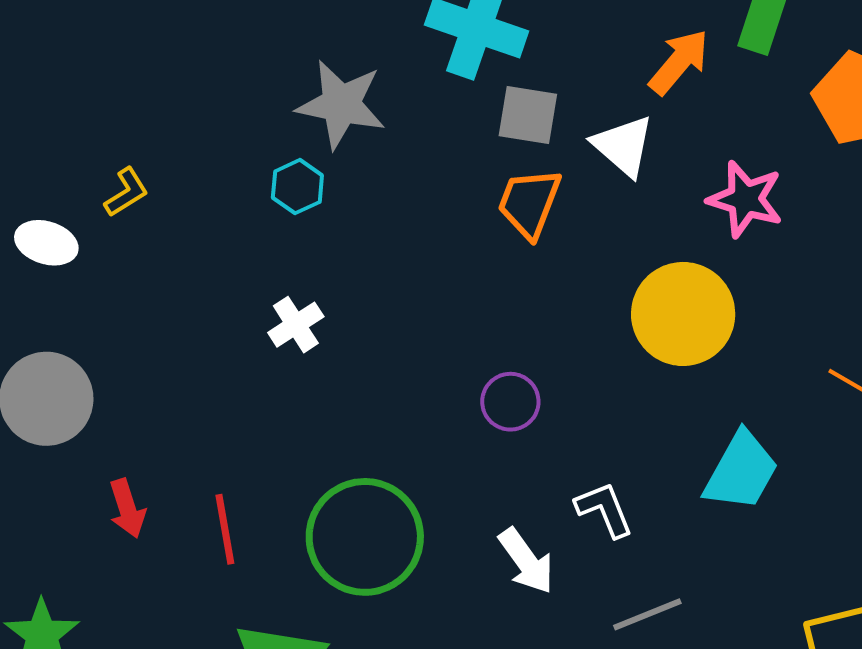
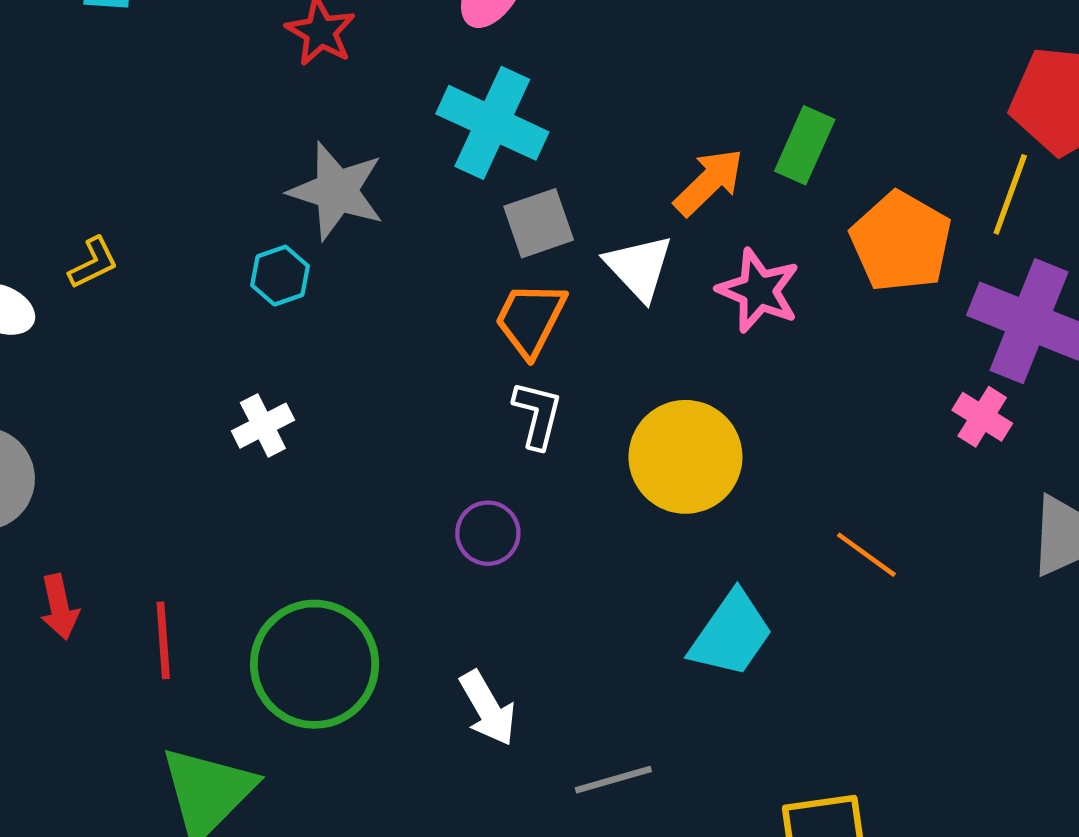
gray square: (528, 115) -> (539, 223), turned -34
pink star: (745, 199) -> (758, 291), moved
white L-shape: (604, 510) -> (537, 415), moved, turned 30

